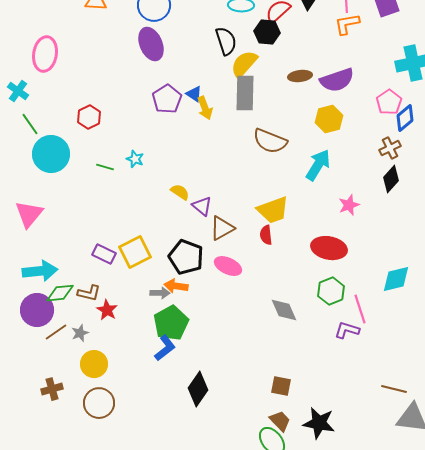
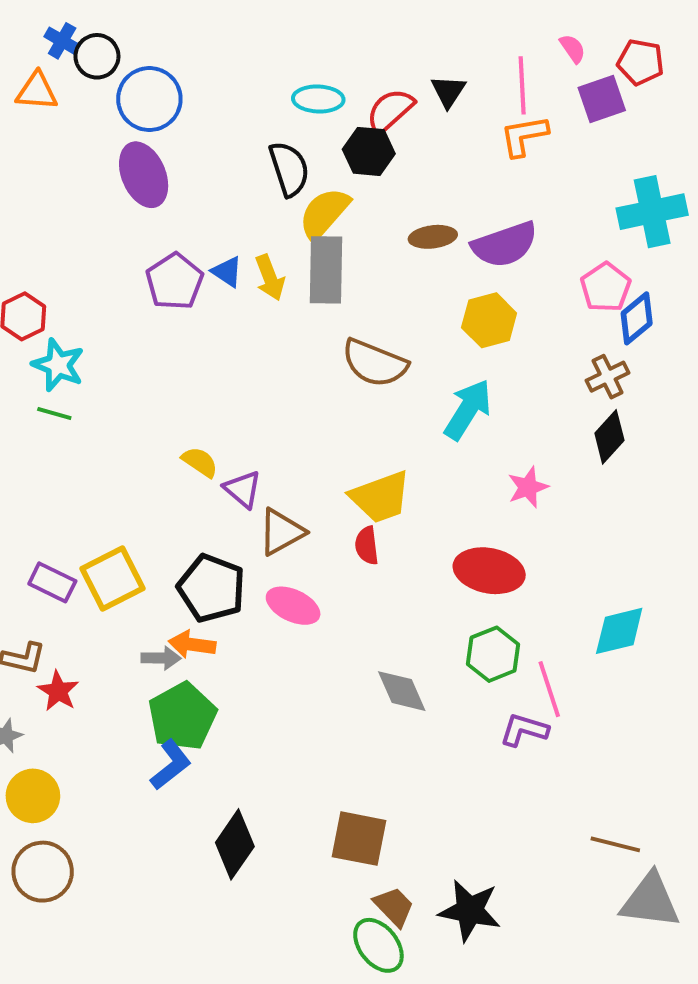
yellow arrow: (205, 108) -> (270, 278), moved
cyan star: (135, 159) -> (58, 365), moved, size x1.5
brown square: (281, 386) -> (359, 839), moved, size x1.4

